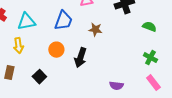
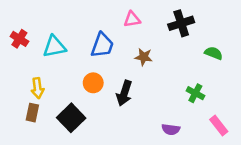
yellow arrow: (18, 46) -> (38, 88), moved
green cross: (150, 58) -> (195, 93), moved
black square: (39, 77) -> (71, 118), size x1.5

